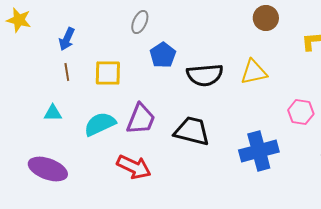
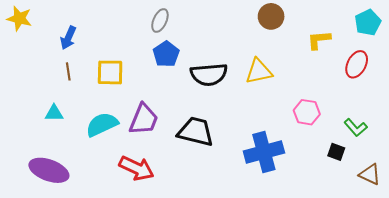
gray ellipse: (140, 22) -> (160, 21), moved

